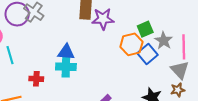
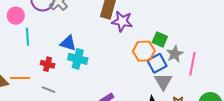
green square: (145, 29) -> (160, 39), turned 35
blue triangle: (66, 52) -> (68, 43), moved
gray triangle: (180, 70) -> (163, 82), moved

